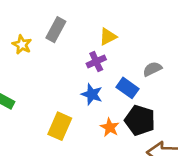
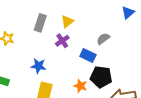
gray rectangle: (56, 30) -> (40, 23), moved
blue star: (92, 94) -> (38, 66), moved

